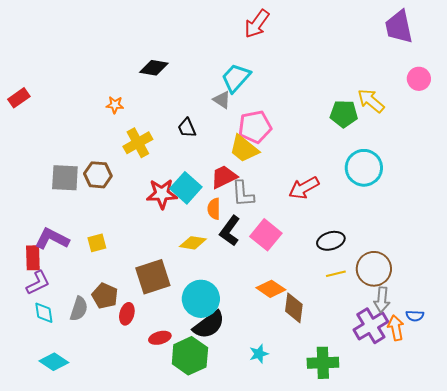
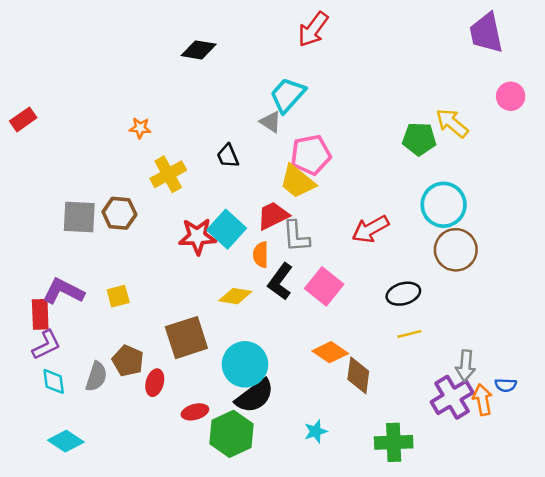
black diamond: (154, 68) -> (199, 50), moved
brown circle: (374, 269) -> (456, 250), moved

